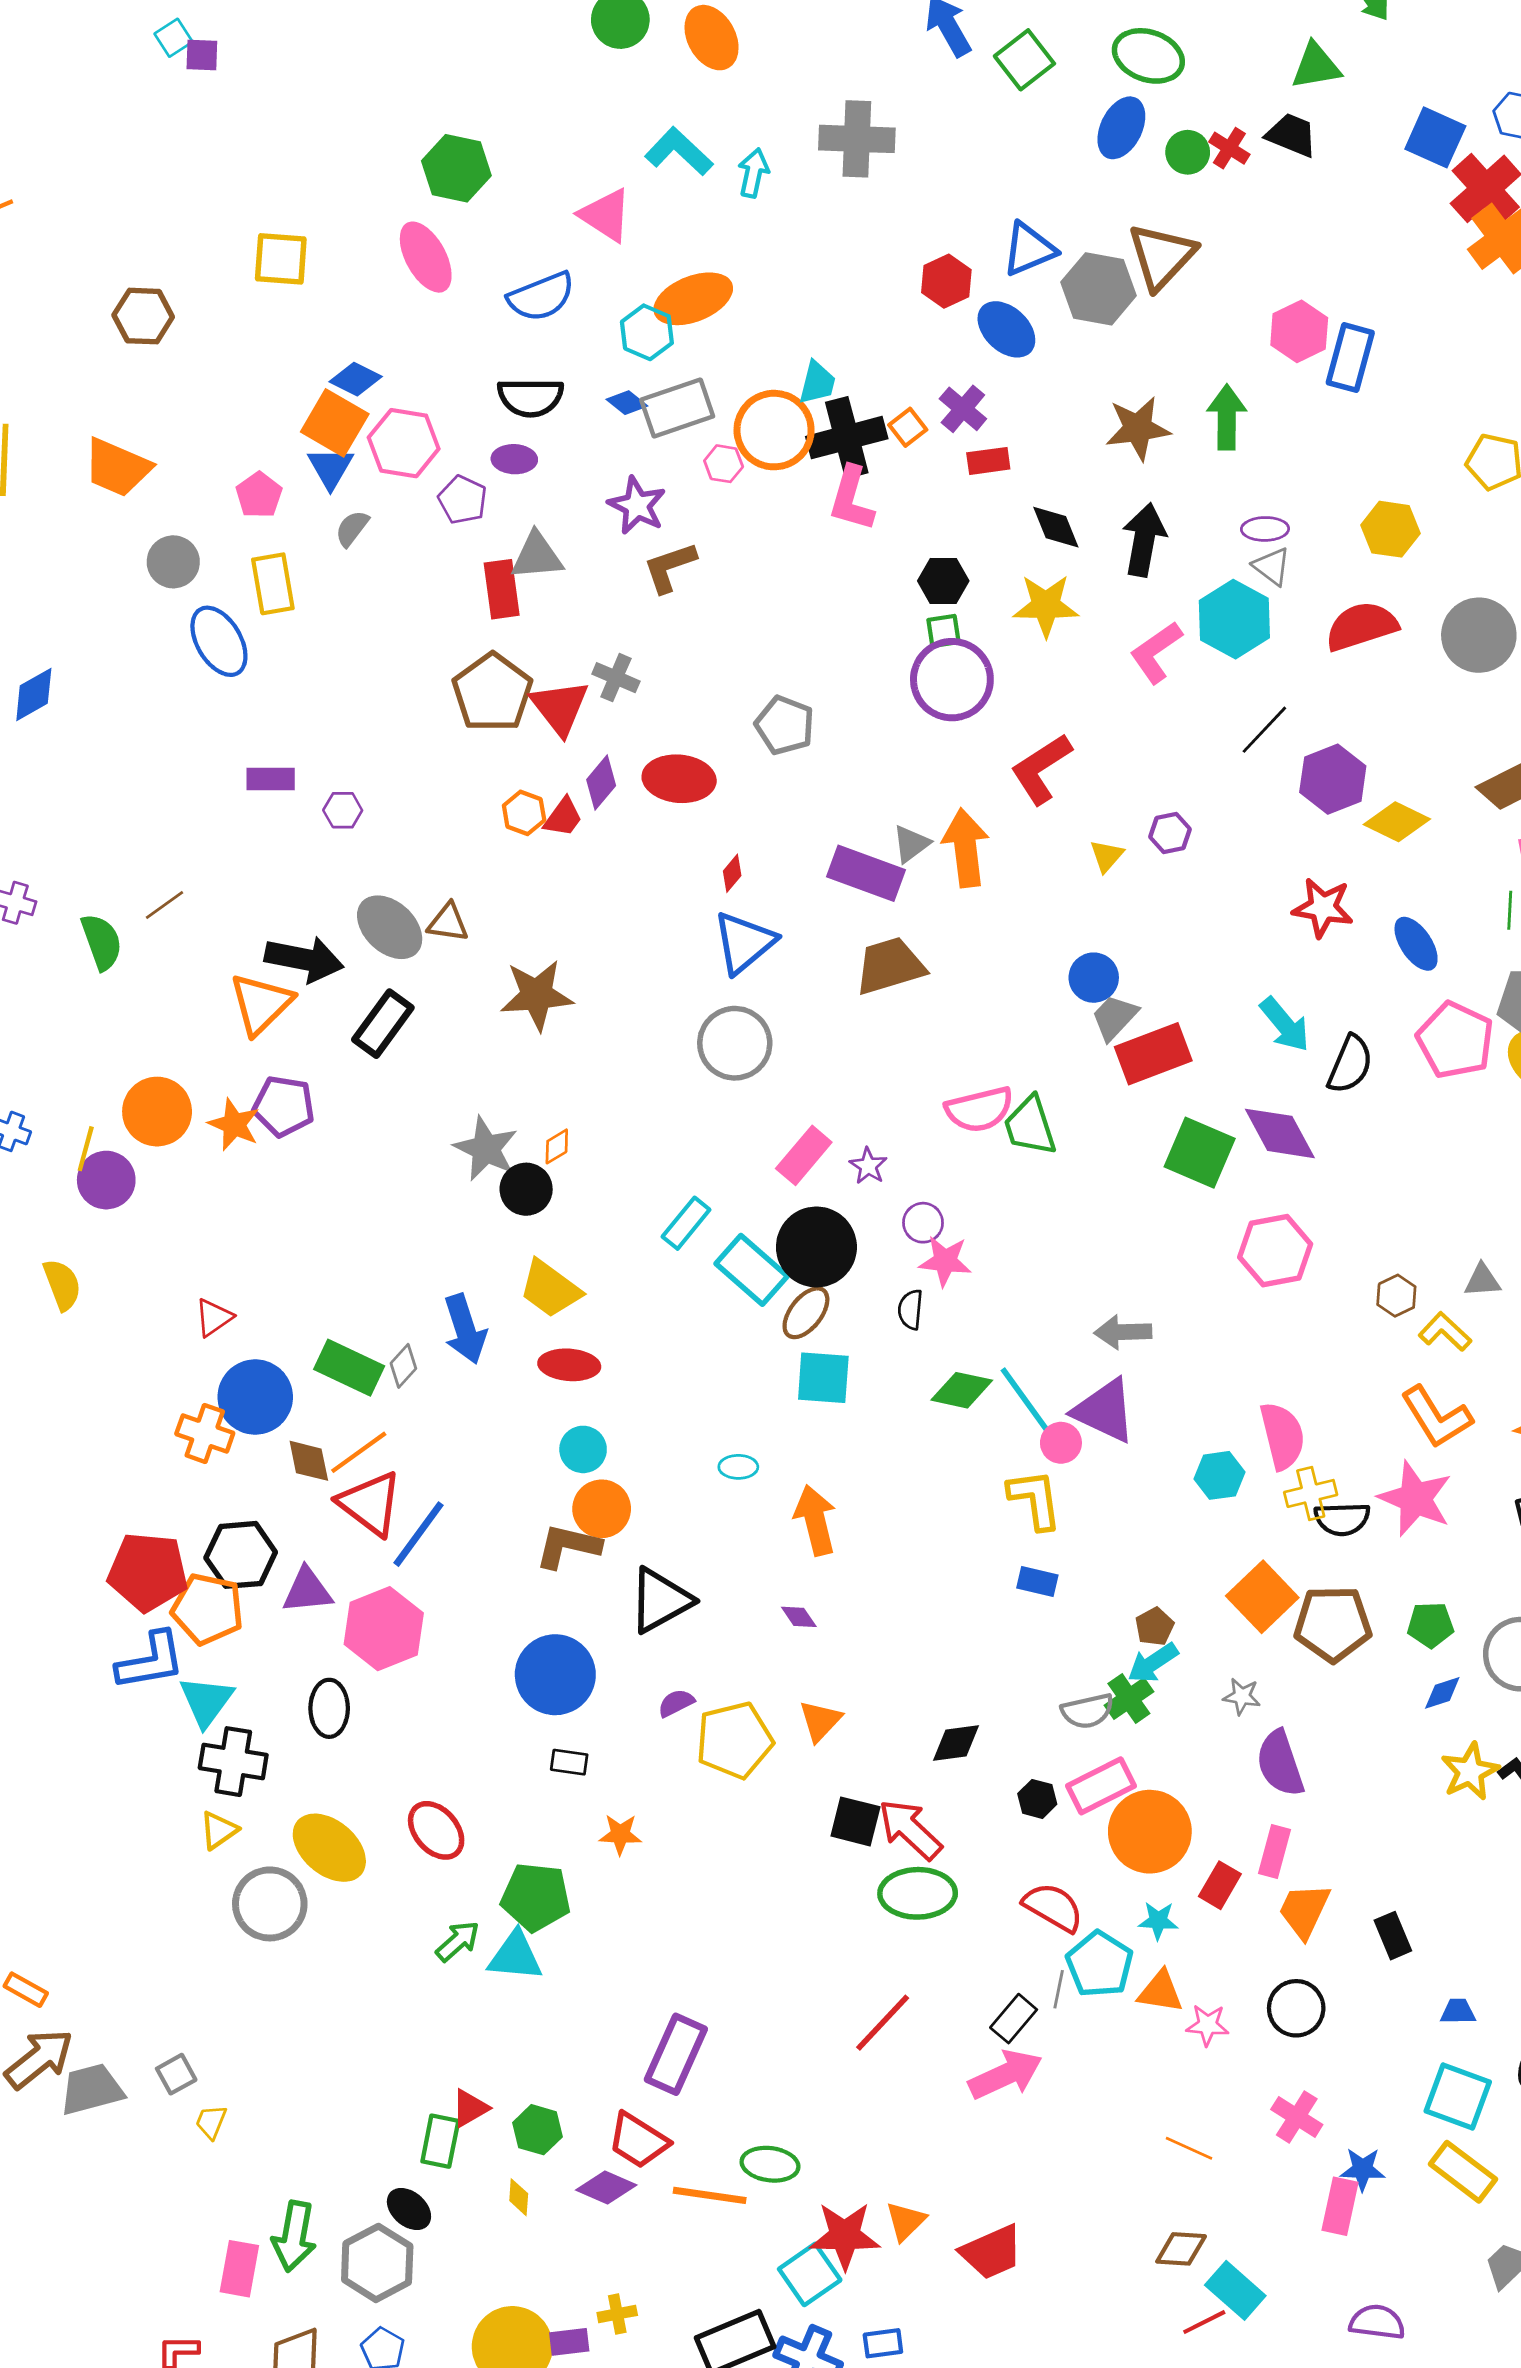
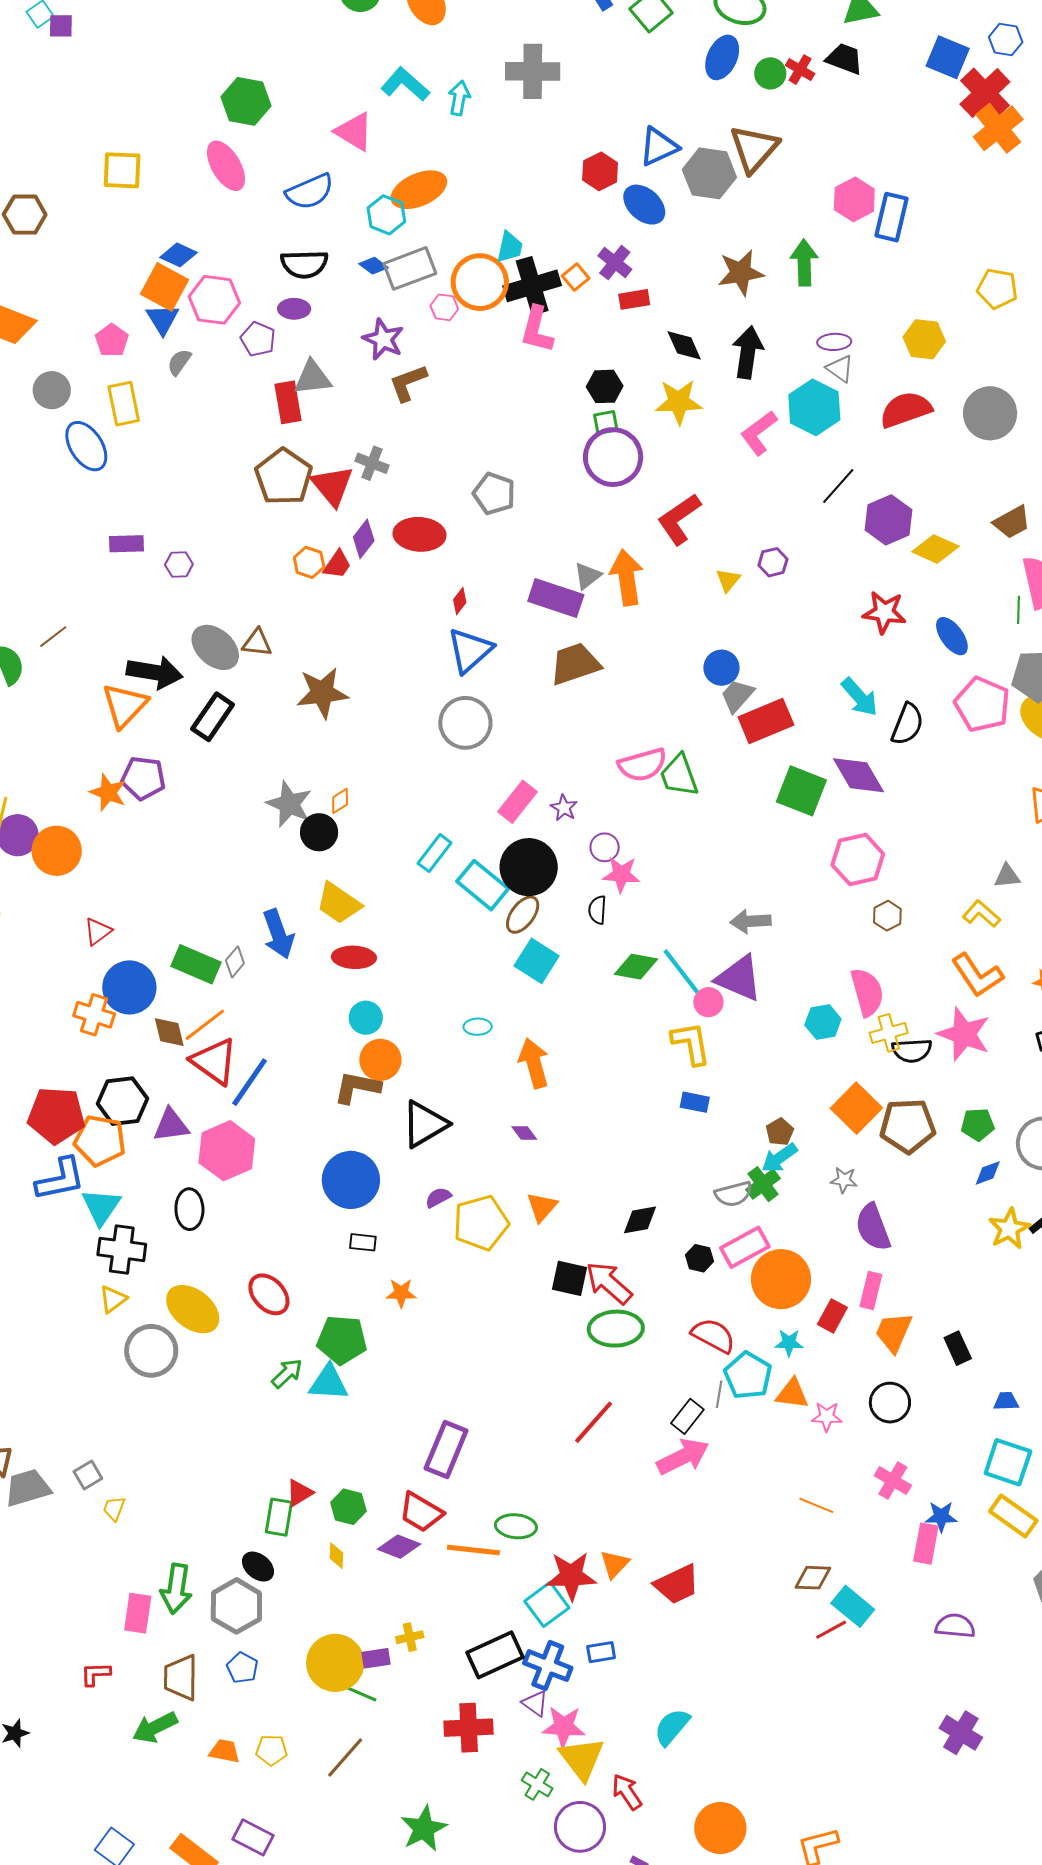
orange circle: (157, 1112) -> (57, 851), moved
brown hexagon: (1396, 1296) -> (887, 916), moved
cyan square: (823, 1378) -> (537, 961), turned 30

